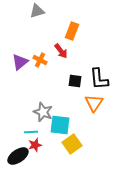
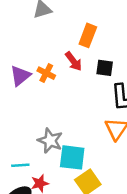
black square: (75, 81) -> (105, 68), moved
cyan line: (31, 132) -> (20, 165), moved

